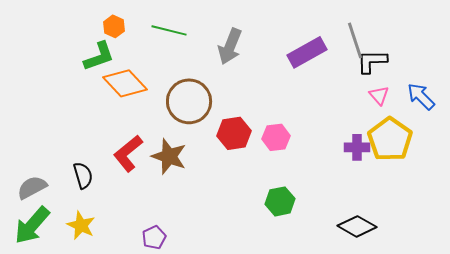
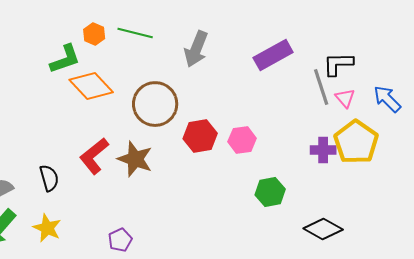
orange hexagon: (114, 26) -> (94, 34), moved
gray line: (355, 40) -> (321, 87), moved
green hexagon: (280, 201) -> (270, 192), moved

